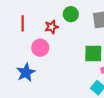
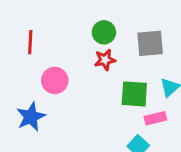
red star: (52, 27) -> (105, 60), moved

